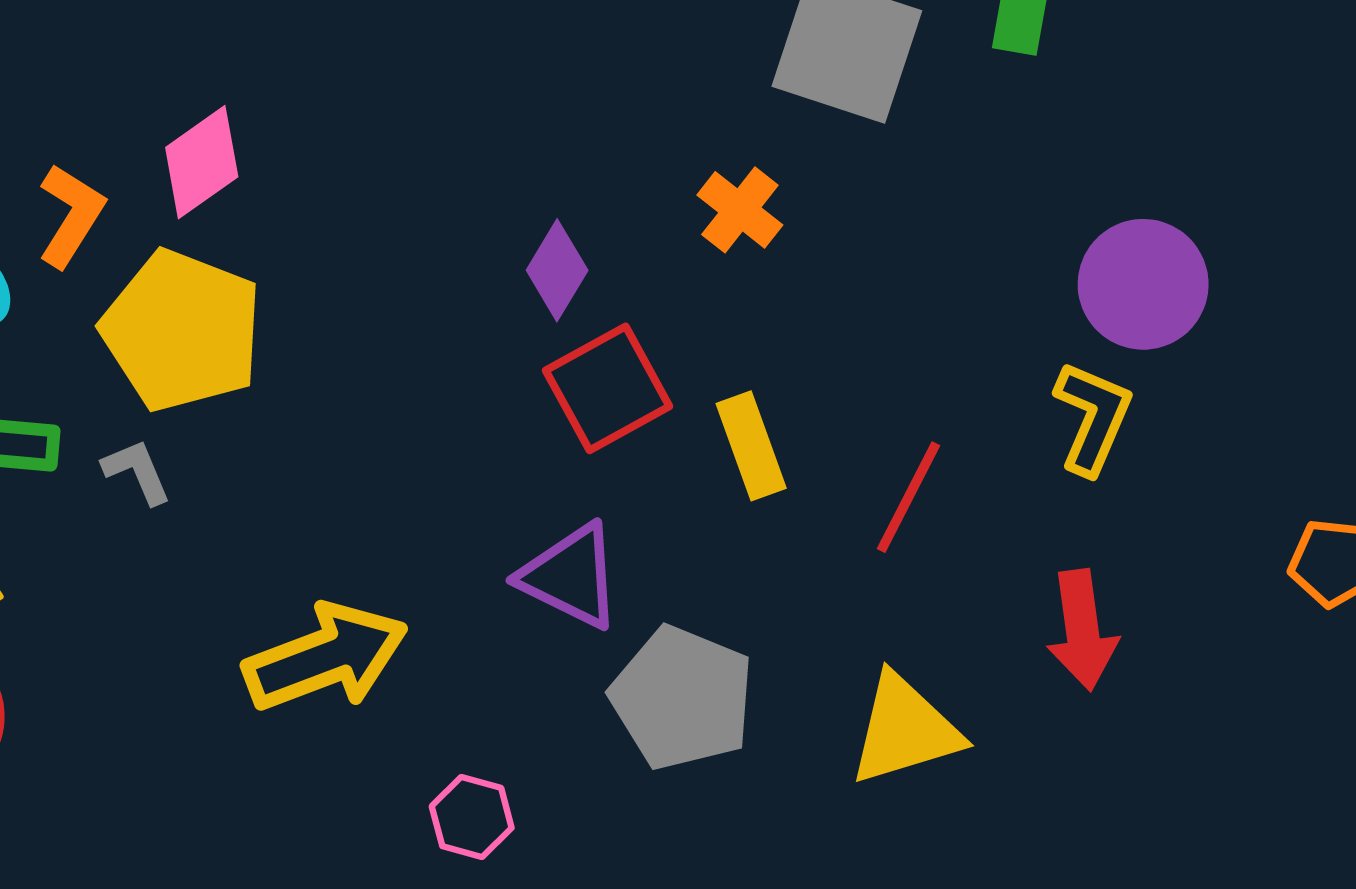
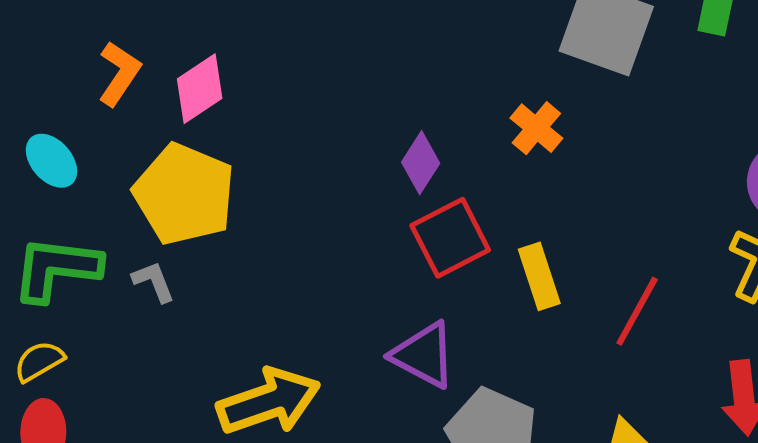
orange L-shape: (71, 215) -> (119, 74), moved

